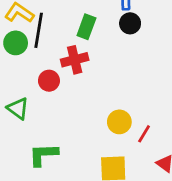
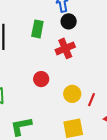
red cross: (75, 60) -> (65, 48), moved
red circle: (49, 81) -> (41, 79), moved

